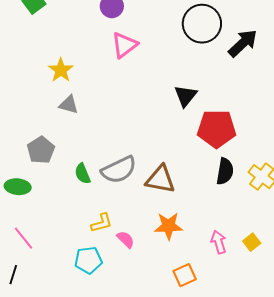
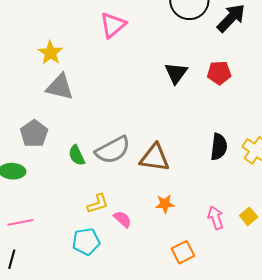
gray triangle: (69, 105) -> (60, 87), size x1.4
red pentagon: (217, 129) -> (219, 73), moved, size x0.6
orange star: (169, 226) -> (165, 204), size x0.7
pink line: (24, 238) -> (20, 222), turned -60

